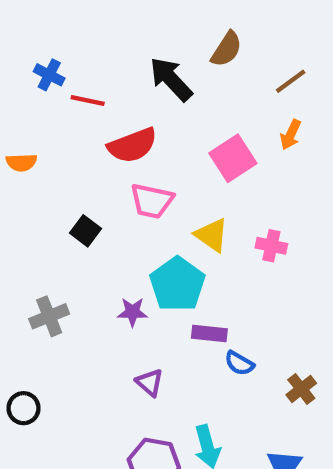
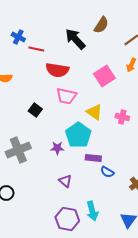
red semicircle: (132, 145) -> (57, 70), turned 30
gray cross: (49, 316) -> (18, 150), size x1.4

